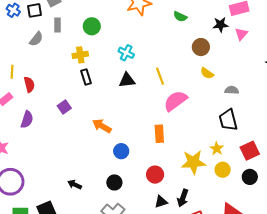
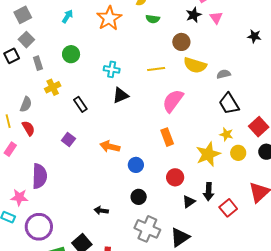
gray semicircle: (36, 39) -> (26, 104), moved
yellow cross: (80, 55) -> (53, 87), moved
yellow semicircle: (207, 73) -> (195, 65), size x1.6
yellow line: (160, 76) -> (156, 69), moved, turned -60
purple semicircle: (27, 120) -> (39, 176), moved, size x1.4

